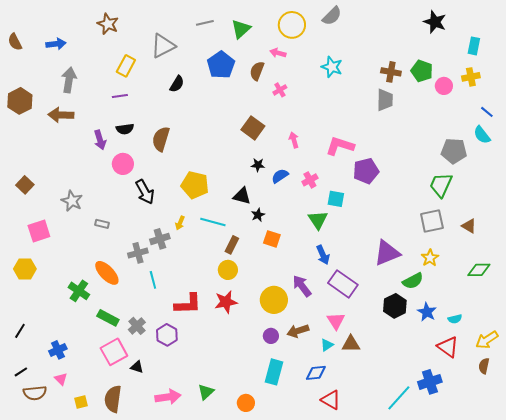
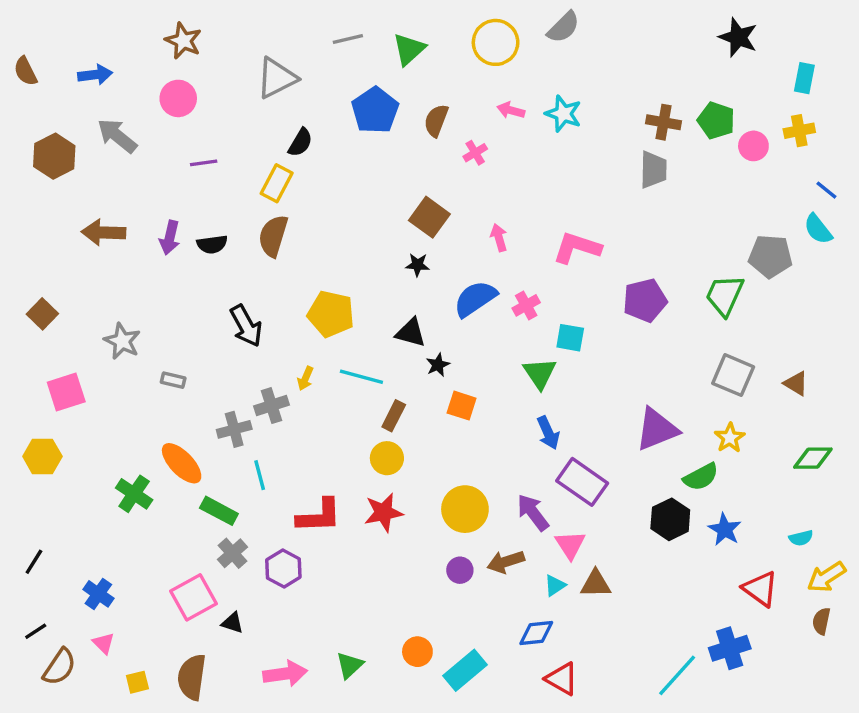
pink arrow: (278, 53) -> (511, 110), moved
yellow rectangle: (126, 66) -> (277, 183), moved
gray arrow: (69, 80) -> (117, 136), turned -60
brown hexagon: (20, 101) -> (54, 156), moved
brown arrow: (61, 115) -> (104, 232), moved
black semicircle: (125, 129) -> (212, 244), moved
purple arrow: (100, 140) -> (170, 238), turned 30
pink circle: (123, 164) -> (178, 98), moved
black star: (258, 165) -> (417, 265), moved
purple pentagon: (366, 171) -> (645, 300), moved
blue semicircle: (280, 176) -> (475, 299), size x1.5
green trapezoid: (441, 185) -> (725, 295), moved
gray square: (432, 221) -> (733, 375), turned 35
purple arrow: (302, 286) -> (533, 512), moved
green rectangle: (108, 318) -> (219, 511), moved
cyan semicircle: (455, 319) -> (801, 538), moved
blue cross: (58, 350) -> (98, 594), turned -30
cyan rectangle: (274, 372) -> (465, 670), moved, turned 35
brown semicircle: (35, 393) -> (59, 667), turned -50
orange circle: (246, 403) -> (417, 652), moved

